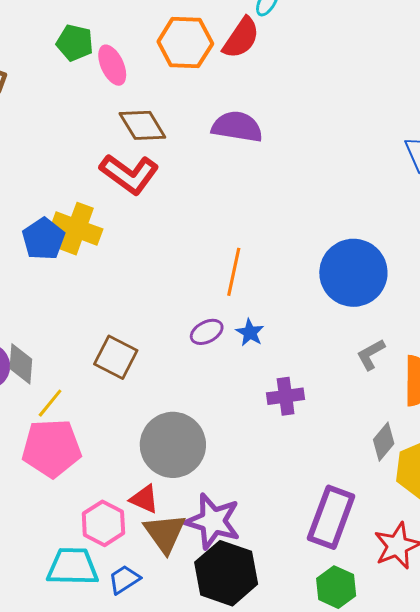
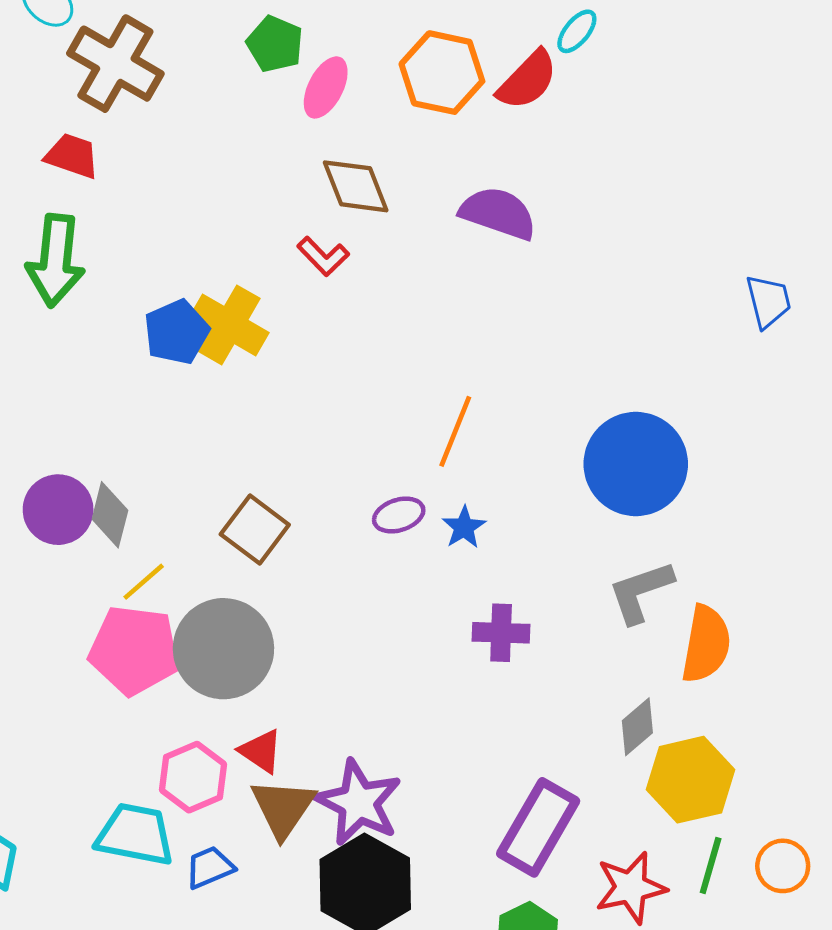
pink ellipse: (112, 65) -> (326, 87), turned 42
red L-shape: (129, 174) -> (323, 256), size x0.6
gray L-shape: (371, 354) -> (641, 592), size x1.4
gray circle: (173, 445) -> (223, 649), moved

